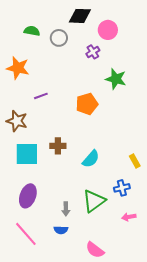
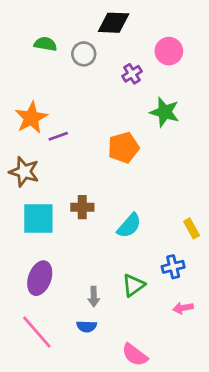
pink circle: (108, 30) -> (169, 51), moved
orange star: (18, 68) -> (31, 118), moved, turned 30
green triangle: (94, 201) -> (133, 285), size x0.7

